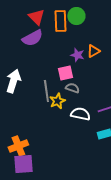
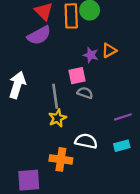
yellow star: (57, 101) -> (57, 118), moved
white semicircle: (80, 114) -> (86, 141), moved
orange cross: (18, 146) -> (61, 159), moved, turned 30

